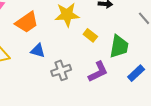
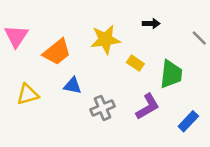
blue rectangle: (136, 73) -> (188, 121), moved

